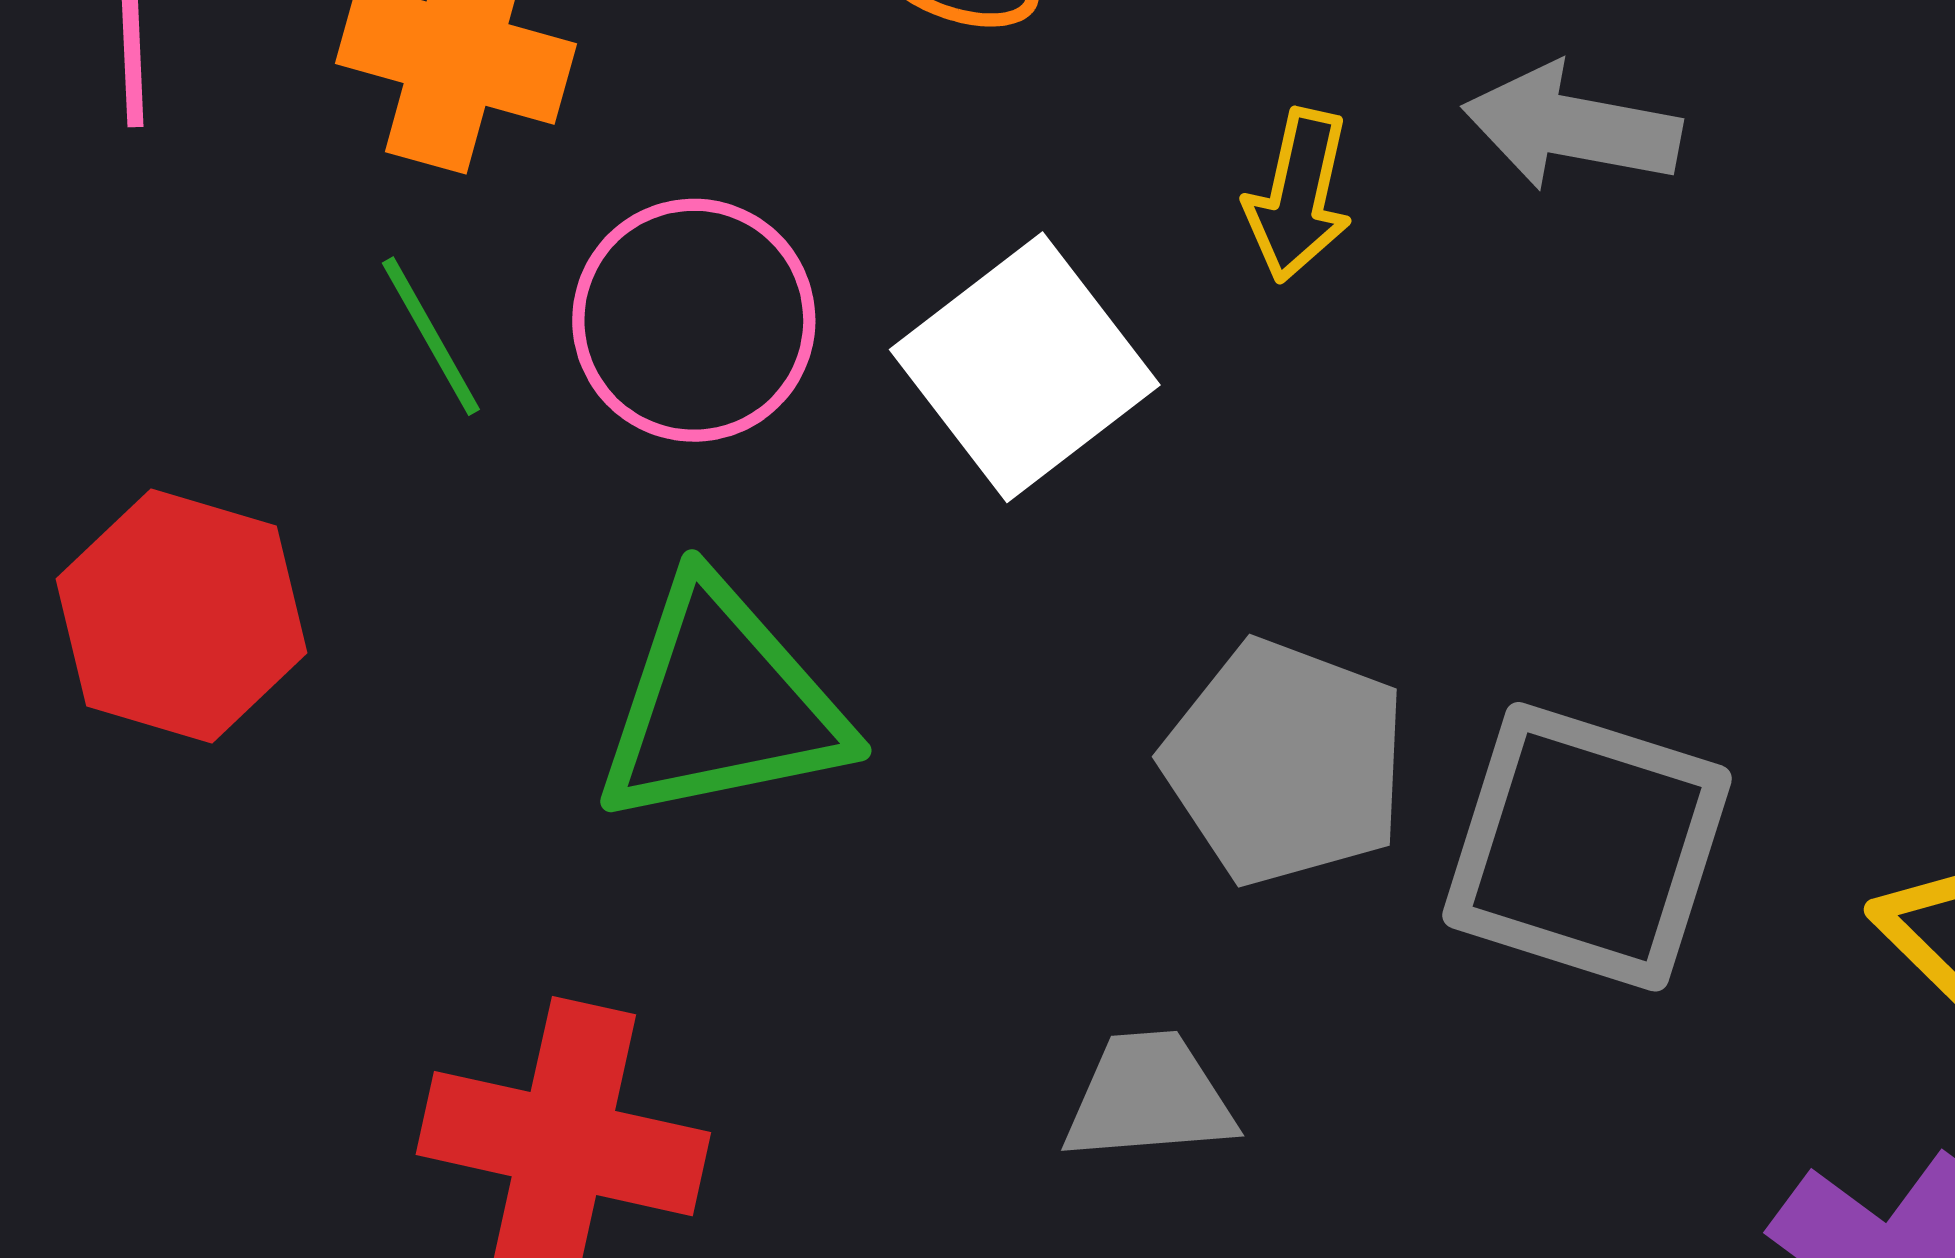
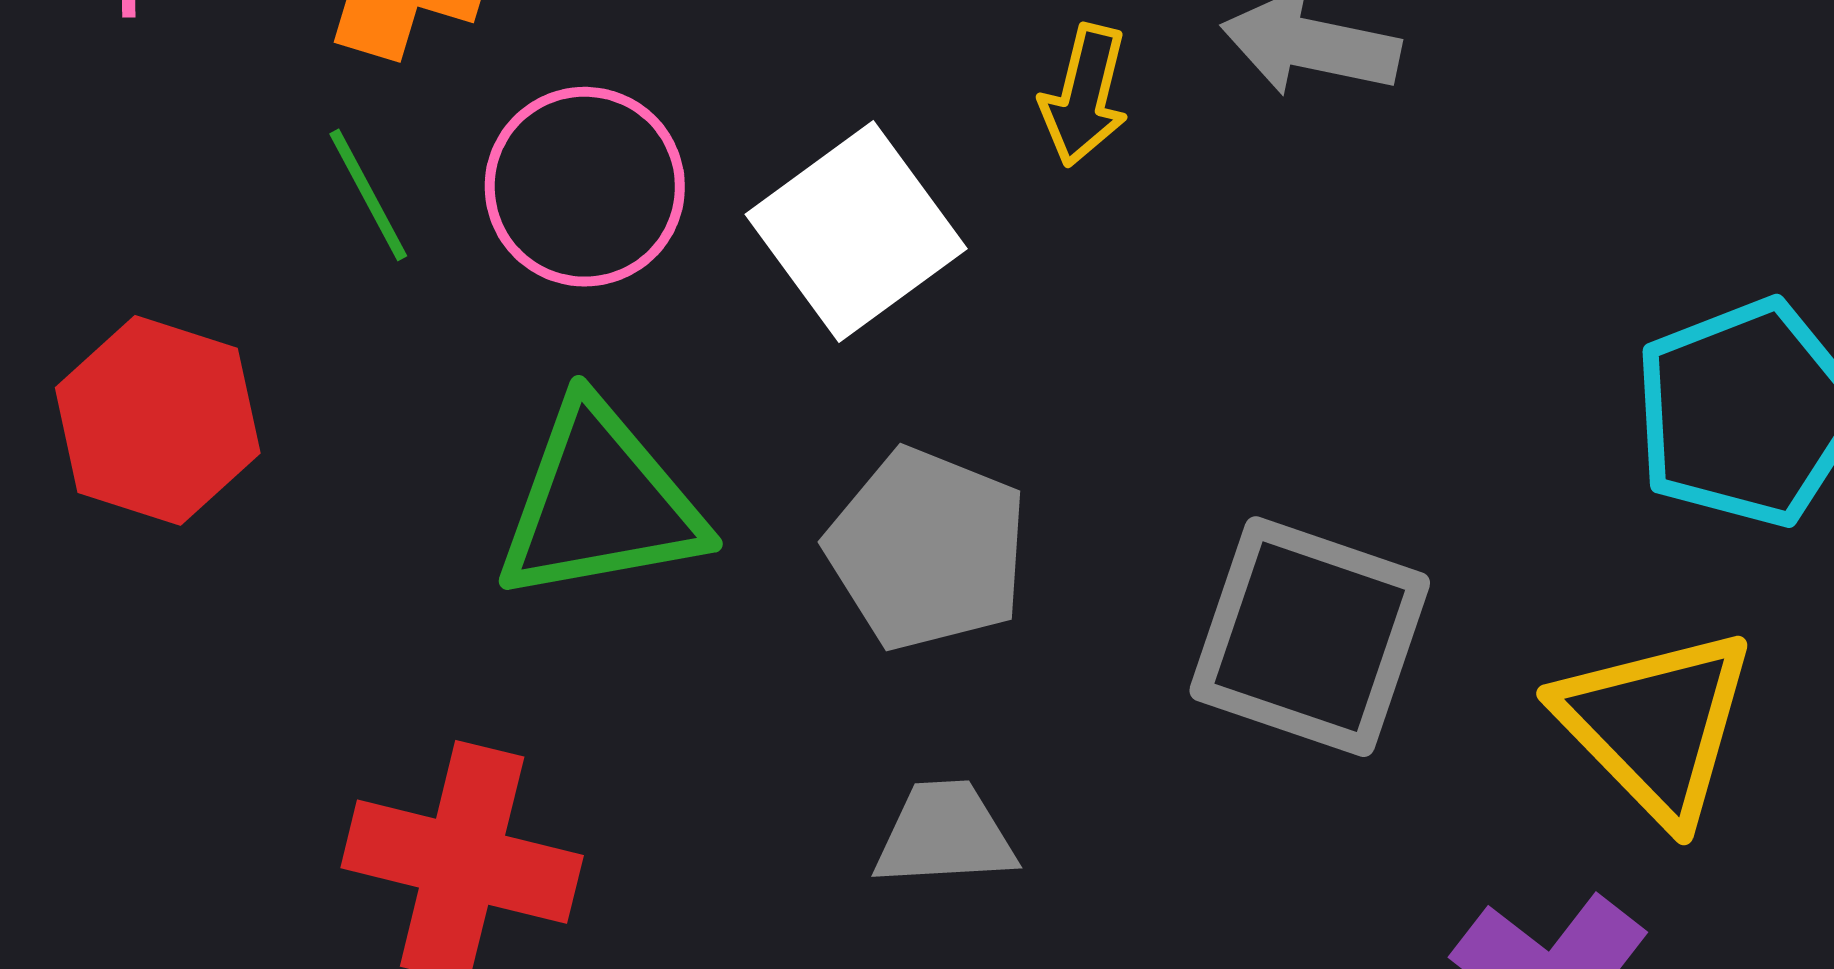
gray pentagon: (1285, 762) -> (927, 549), moved

